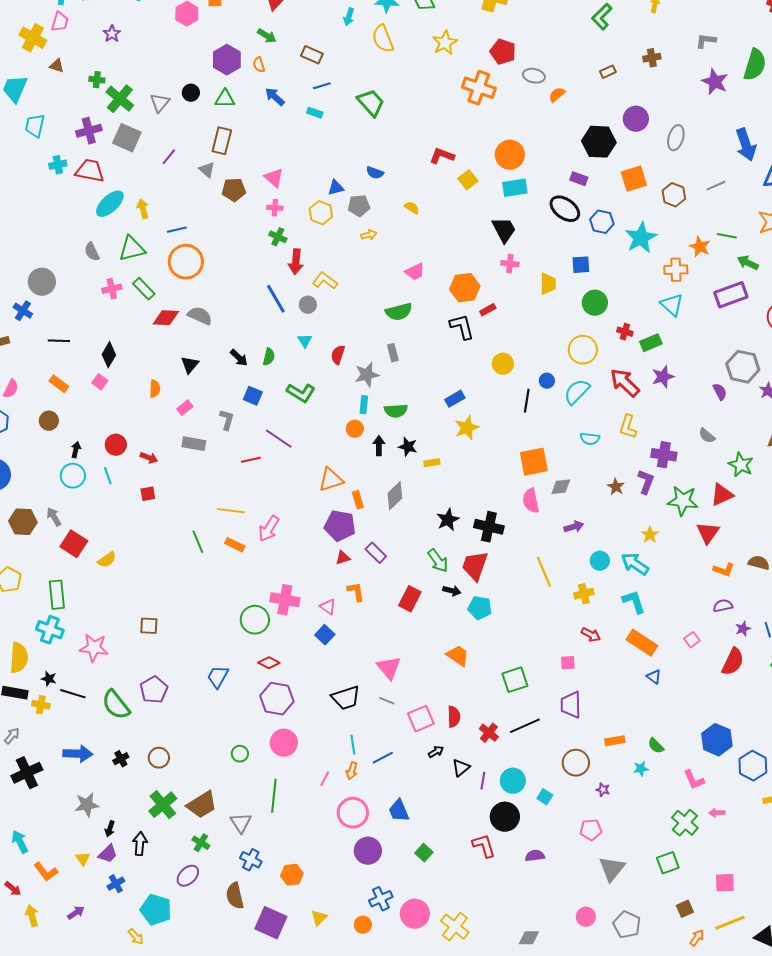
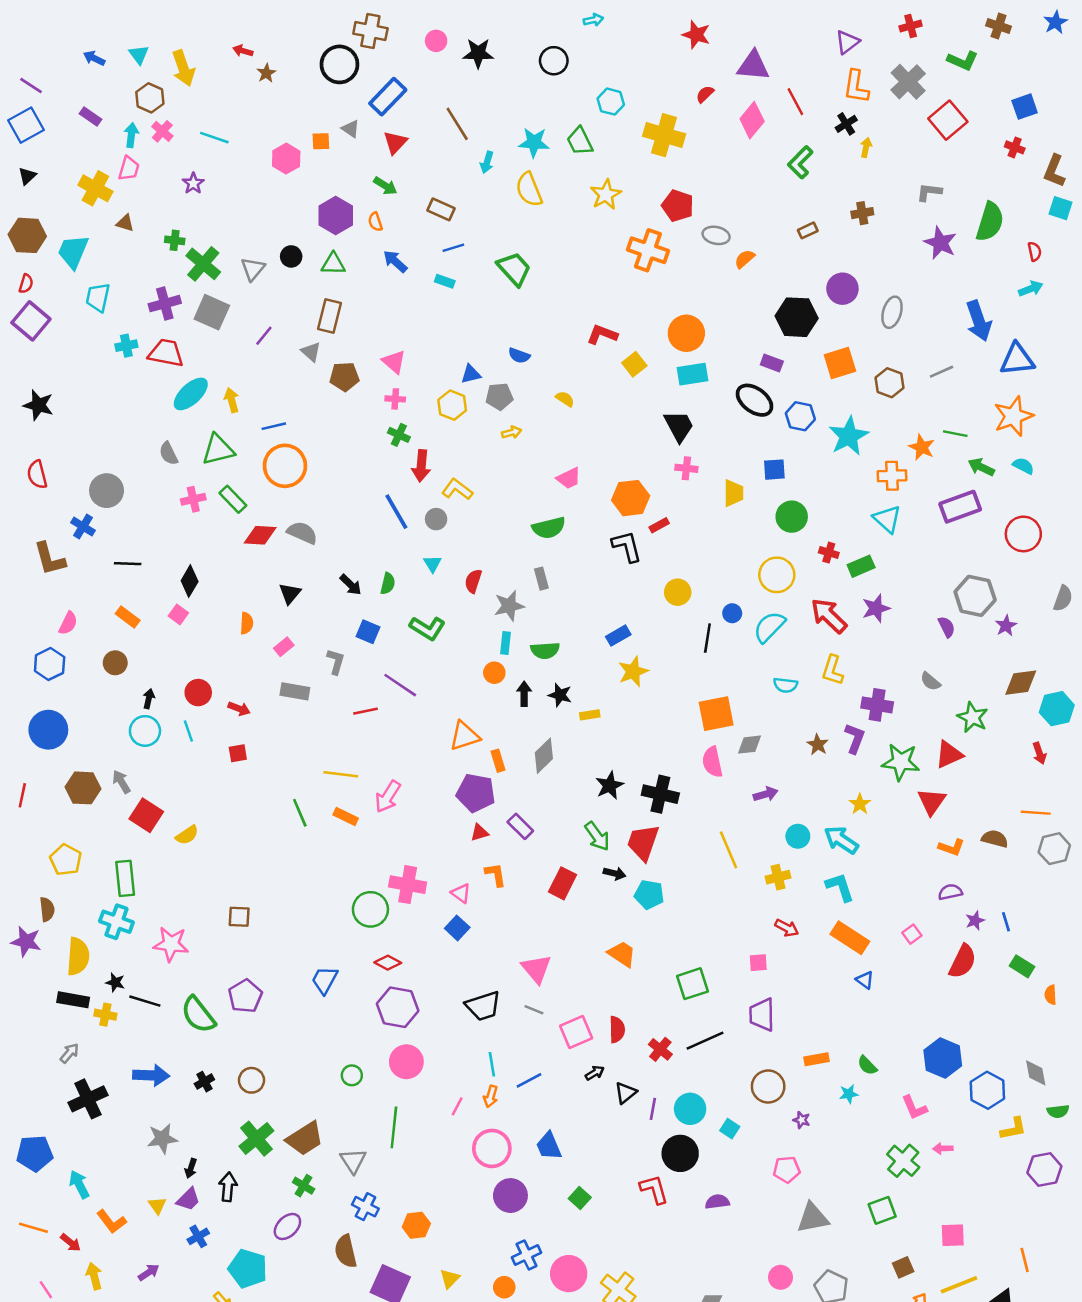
gray triangle: (612, 869) -> (813, 1218), turned 40

